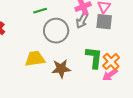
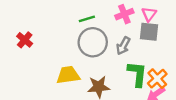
green line: (40, 11) -> (87, 19), moved
gray arrow: (82, 21) -> (123, 46), moved

